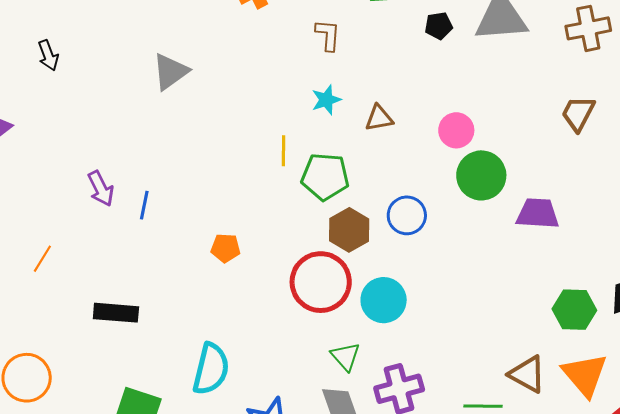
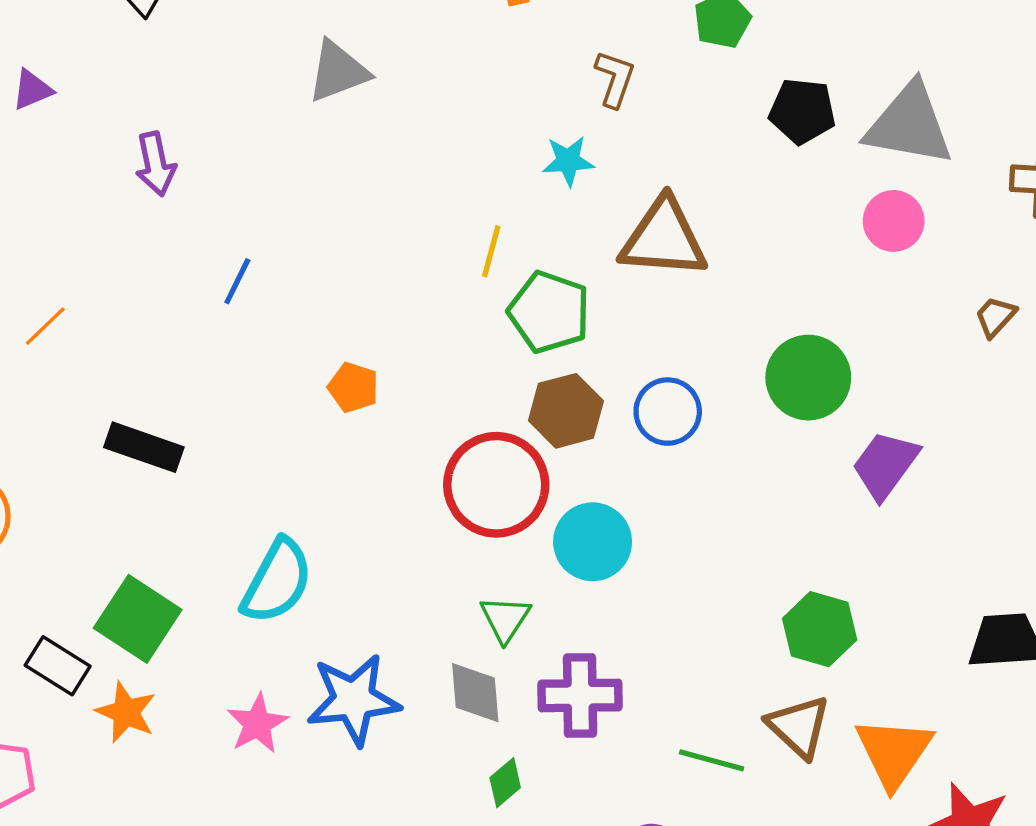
black pentagon: (439, 26) -> (802, 111), size x1.4
cyan star: (326, 100) -> (568, 161), moved
brown trapezoid: (578, 113) -> (995, 317), size x0.7
brown triangle: (379, 118) -> (664, 239), size x1.8
pink circle: (456, 130) -> (894, 221), moved
purple arrow: (101, 189) -> (156, 164), moved
purple trapezoid: (538, 214) -> (885, 465), turned -72
green hexagon: (574, 310) -> (820, 629), moved

